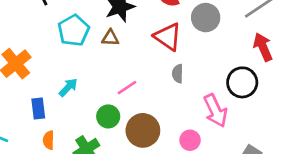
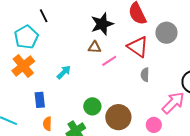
cyan pentagon: (74, 30) -> (26, 37), moved
cyan arrow: (68, 87) -> (64, 72), moved
pink line: (127, 88) -> (109, 61), moved
pink arrow: (216, 111) -> (173, 103), turned -110

